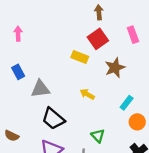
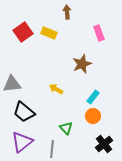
red square: (98, 39) -> (23, 32), moved
yellow rectangle: (80, 57) -> (49, 33), moved
orange circle: (137, 122) -> (93, 116), moved

